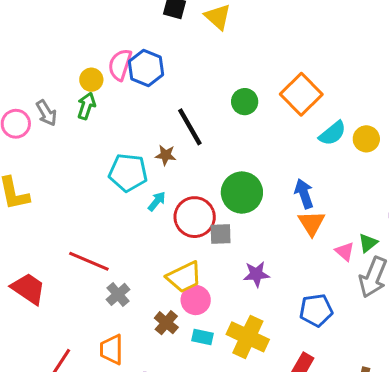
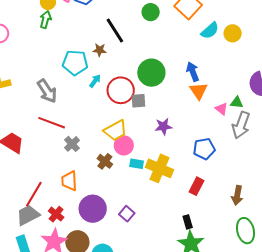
gray arrow: (46, 113) -> (47, 91), moved, size x1.4
green triangle: (368, 243) -> (237, 102), turned 48
cyan rectangle: (202, 337) -> (137, 164), moved

